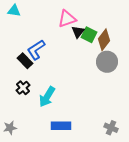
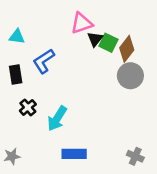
cyan triangle: (14, 11) -> (17, 37), moved
black rectangle: (25, 61) -> (16, 74), moved, turned 35

